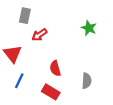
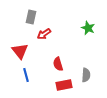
blue line: (19, 81) -> (26, 75), turned -40
red rectangle: (51, 92) -> (64, 85), moved, turned -42

